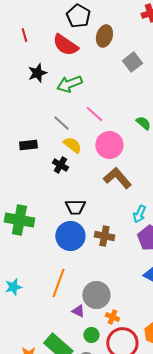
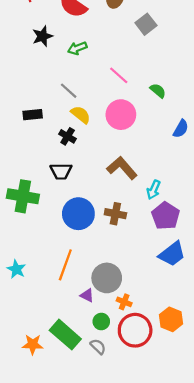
green arrow: (69, 84) -> (77, 48), size x0.7
pink line: (94, 114) -> (119, 75), moved
brown L-shape: (117, 178) -> (122, 168), moved
black trapezoid: (75, 207) -> (61, 171), moved
cyan star: (13, 287) -> (16, 269), turned -30

